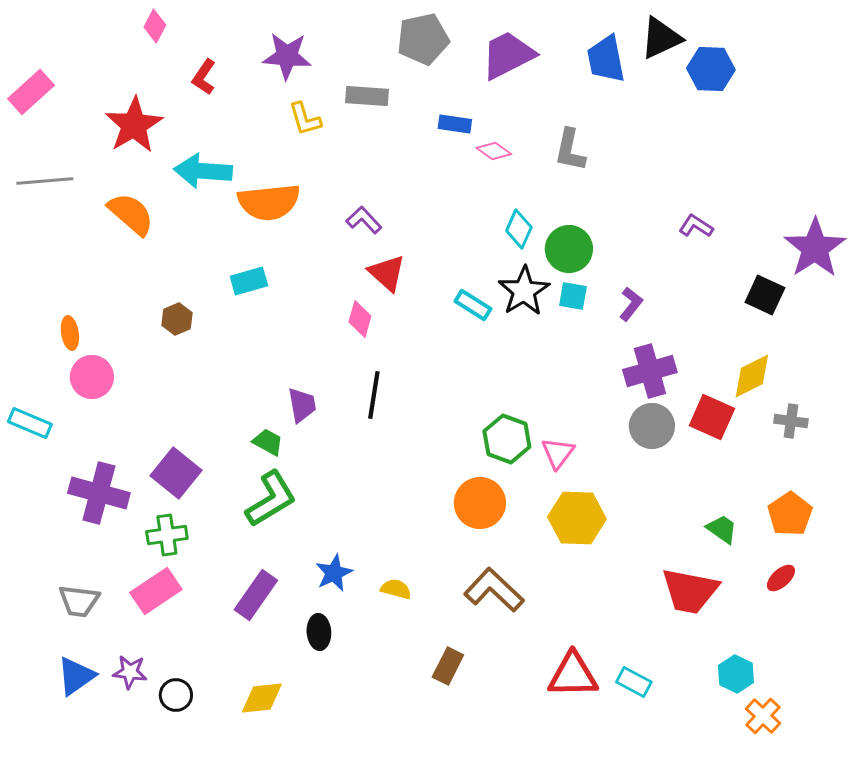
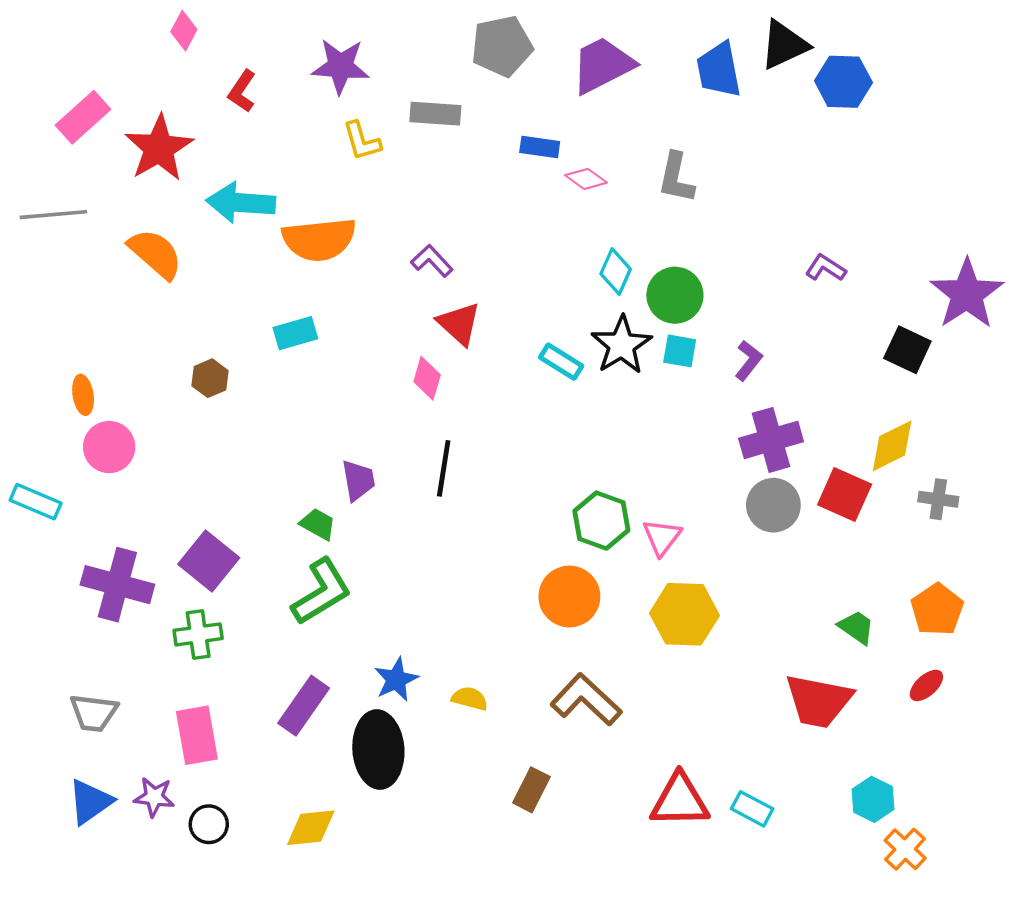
pink rectangle: (31, 92) -> (83, 117), moved
pink rectangle: (156, 591) -> (197, 735), moved, turned -66
black ellipse: (319, 632) -> (378, 750), size x1.8

